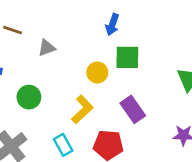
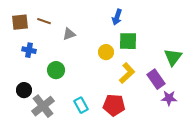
yellow L-shape: (82, 109) -> (127, 73), moved
purple rectangle: (133, 109) -> (156, 79), moved

